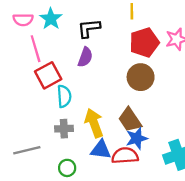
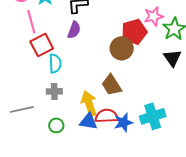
red pentagon: (144, 42) -> (134, 32), moved
yellow arrow: (94, 123) -> (89, 103), moved
blue star: (137, 138) -> (123, 122), moved
blue triangle: (101, 150) -> (88, 121), moved

